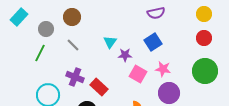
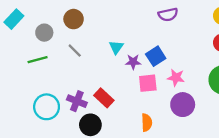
blue square: (153, 42) -> (156, 56), moved
green line: (40, 53) -> (38, 60), turned 48
pink square: (138, 74) -> (148, 83), turned -36
purple cross: (75, 77) -> (77, 101), moved

